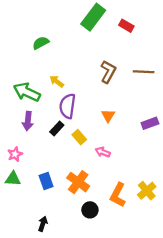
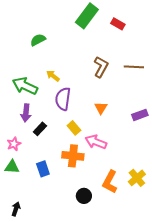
black rectangle: (57, 129) -> (40, 129), moved
pink arrow: (103, 152) -> (96, 142), size x1.5
orange cross: (78, 182) -> (73, 156), moved, turned -30
black arrow: (43, 224) -> (16, 209), moved

